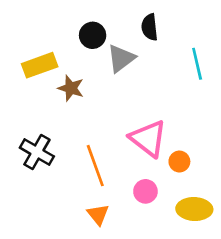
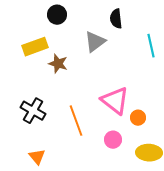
black circle: (93, 35) -> (57, 15), moved
orange triangle: (98, 214) -> (37, 157), moved

